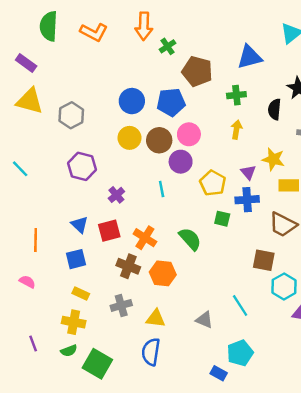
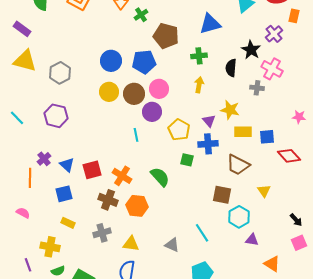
purple hexagon: (82, 166) -> (56, 116), moved
purple cross: (116, 195) -> (44, 159), moved
yellow cross: (74, 322) -> (50, 247), moved

